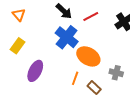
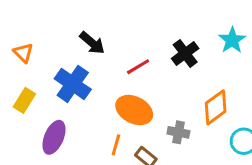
red line: (91, 16) -> (138, 67), moved
blue cross: (67, 37) -> (73, 84), moved

